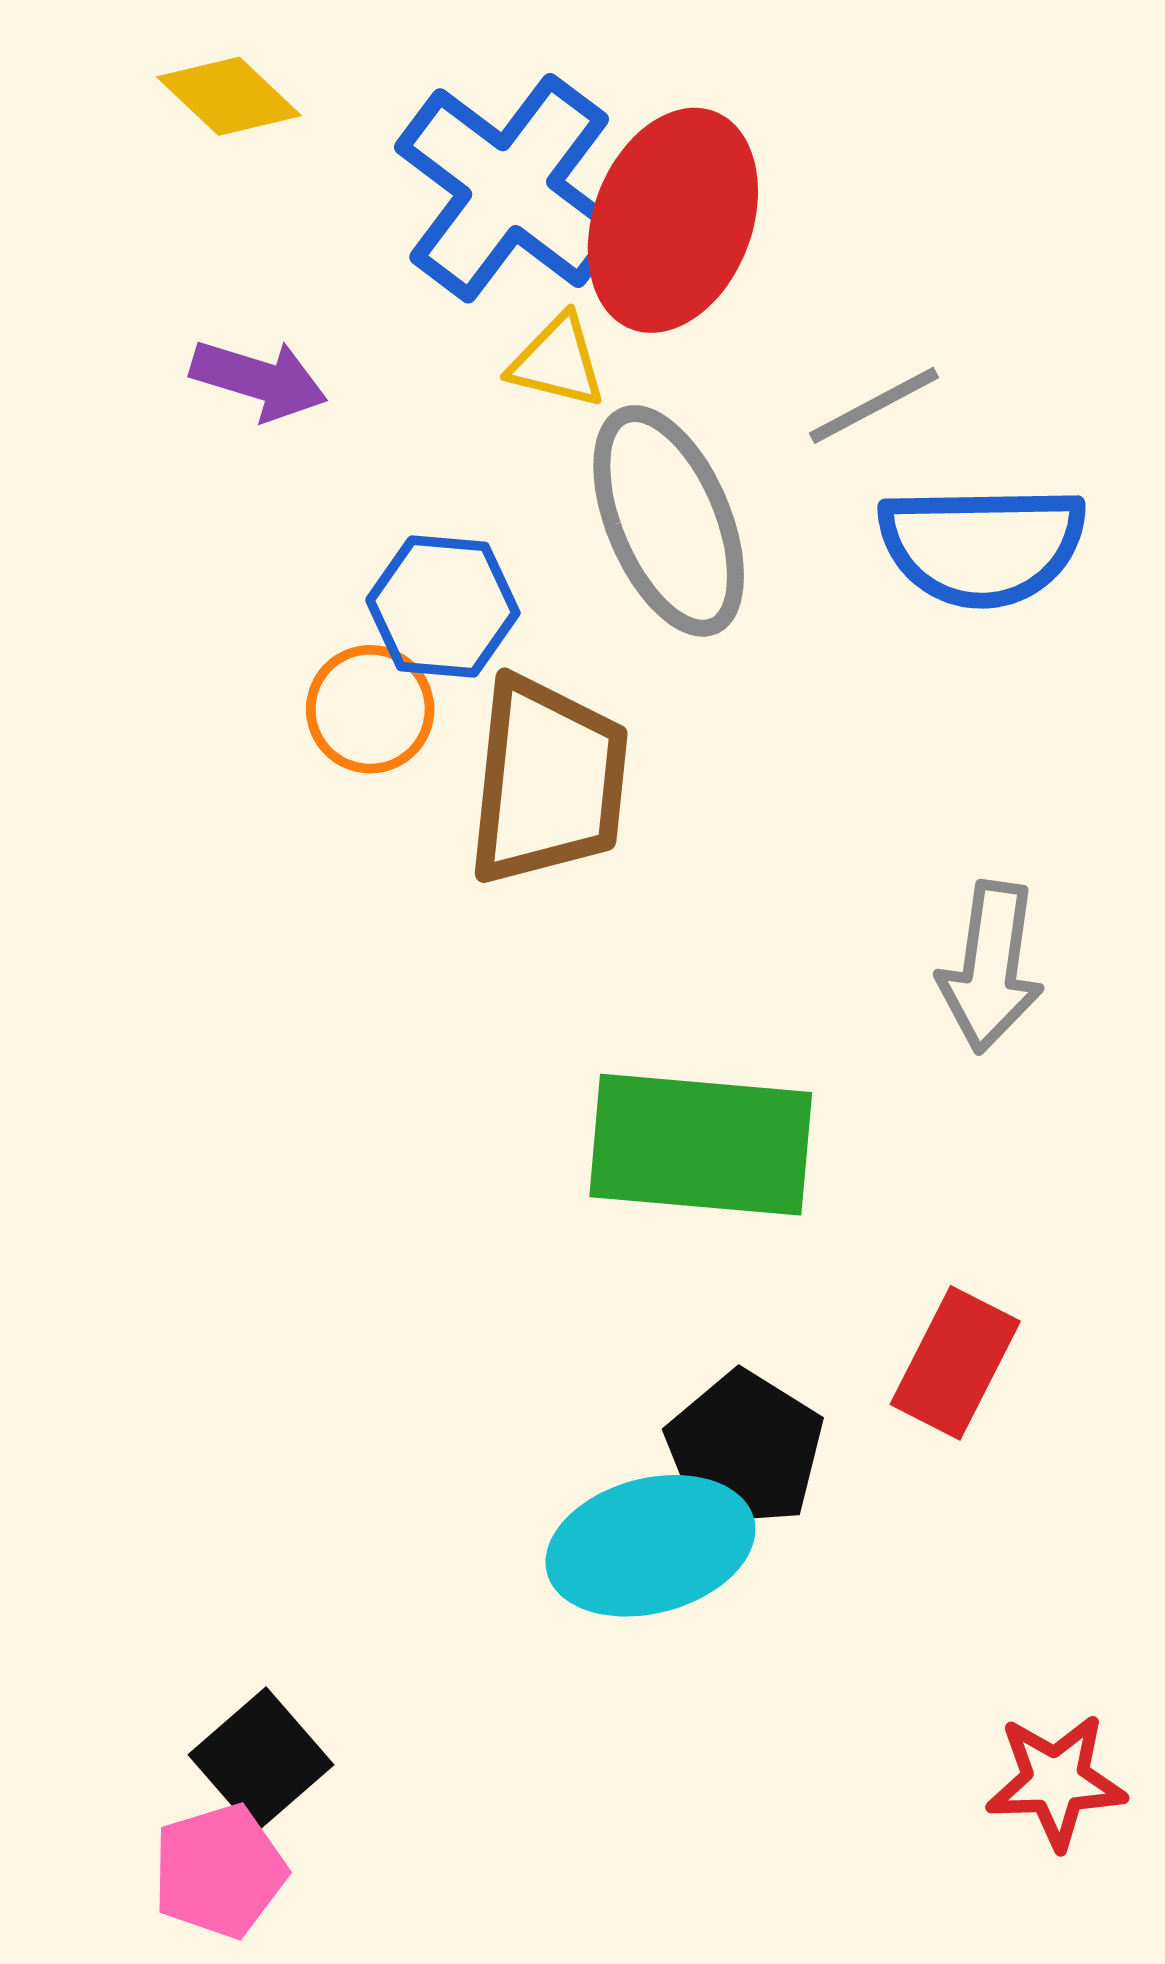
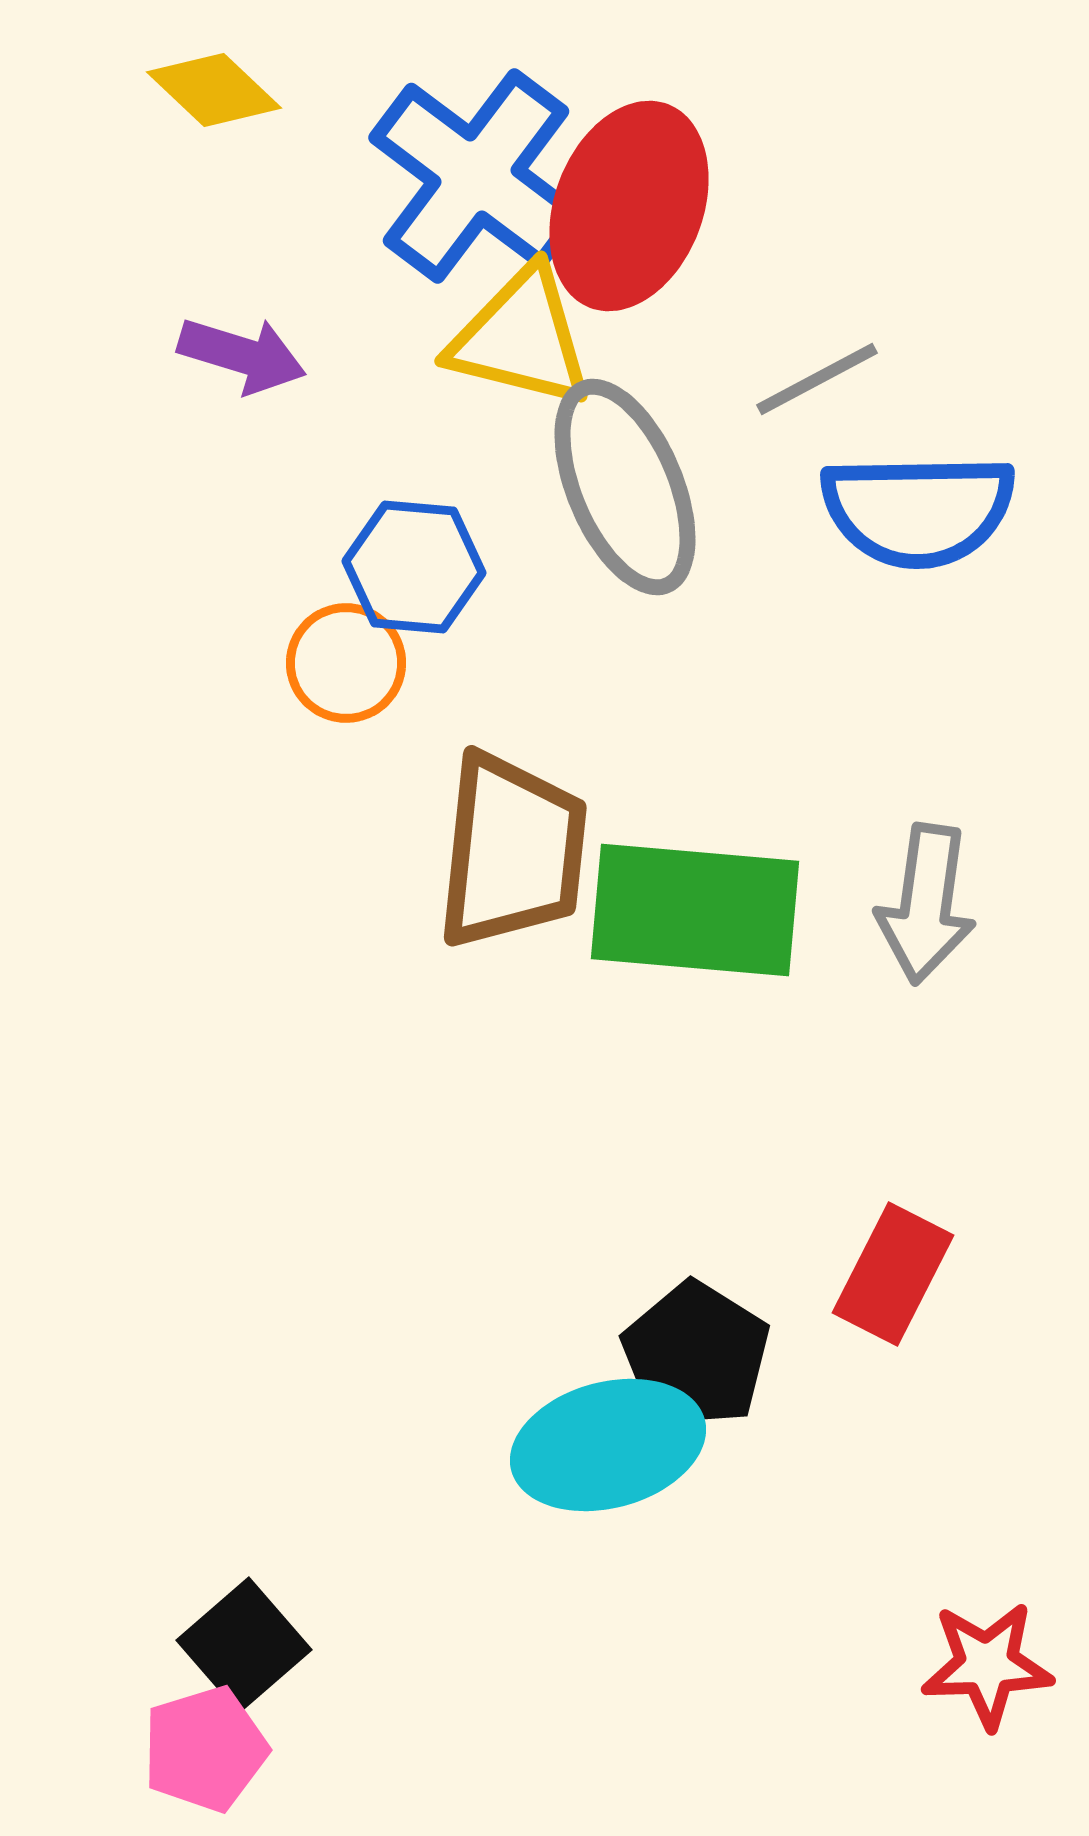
yellow triangle: (557, 362) -> (521, 338), size x1.6
brown trapezoid: (548, 781) -> (512, 851), moved
green rectangle: (701, 1145) -> (695, 910), moved

